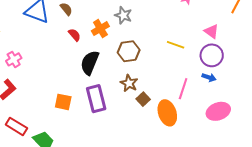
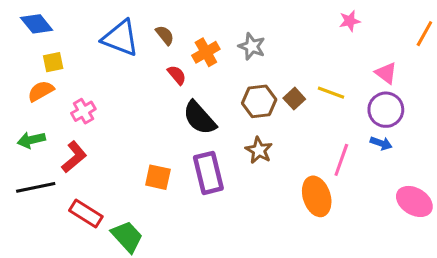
orange cross: (100, 29) -> (206, 52), moved
black semicircle: (90, 63) -> (199, 118), turned -65
brown square: (143, 99) -> (294, 99), moved
pink ellipse: (218, 111) -> (414, 201), moved, turned 50

